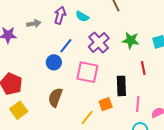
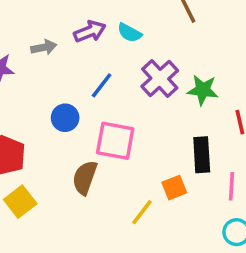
purple arrow: (60, 15) -> (90, 31), turned 54
green star: (131, 40) -> (203, 90), moved
blue circle: (54, 62) -> (65, 118), moved
pink square: (87, 72) -> (115, 141), moved

